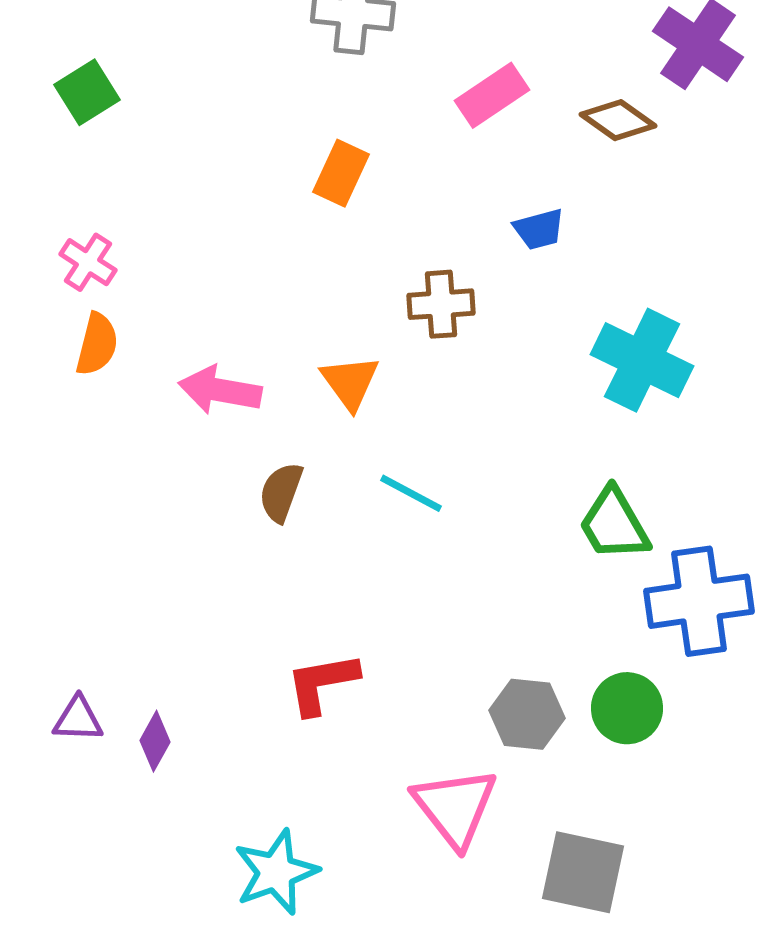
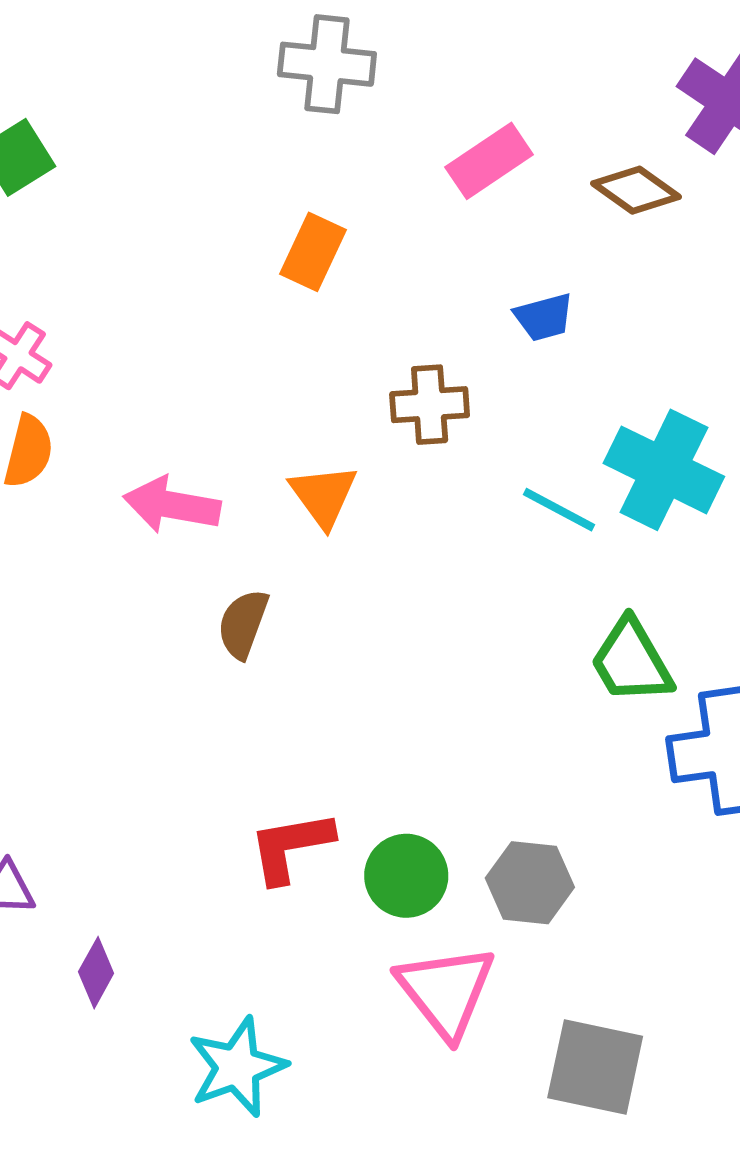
cyan line: (411, 493) -> (559, 510), moved
green circle: (627, 708) -> (406, 876), moved
purple diamond: (155, 741) -> (96, 973), moved

